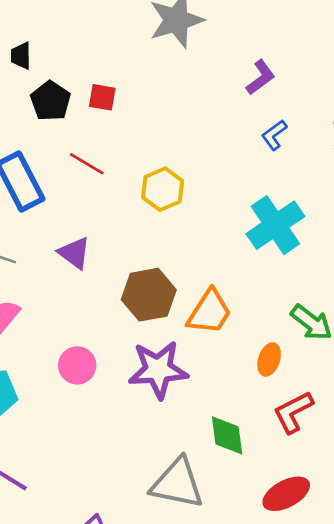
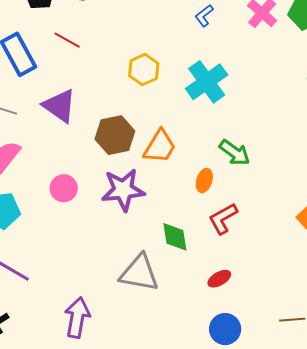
yellow hexagon: (163, 189) -> (144, 70), moved
purple triangle: (74, 253) -> (60, 106), size x1.4
red ellipse: (286, 494) -> (219, 279), size x0.7

